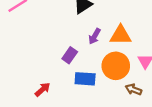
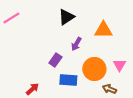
orange triangle: (121, 35) -> (103, 30), moved

